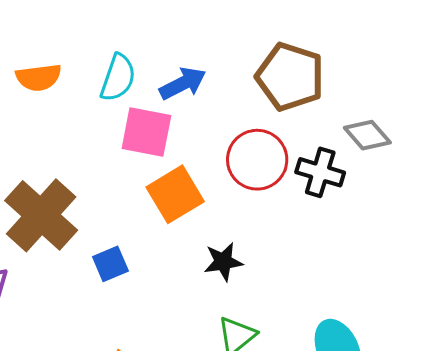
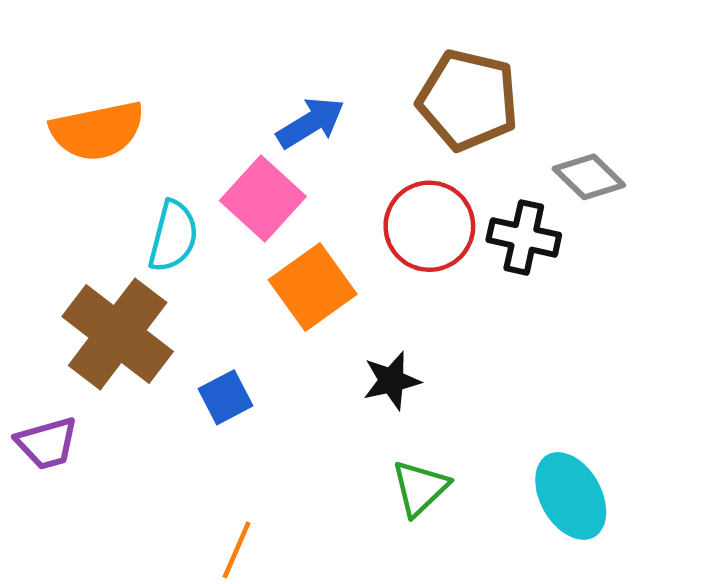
orange semicircle: (39, 77) -> (97, 131), size x1.4
cyan semicircle: (118, 78) -> (173, 236), moved
pink square: (146, 132) -> (263, 199), turned 36

